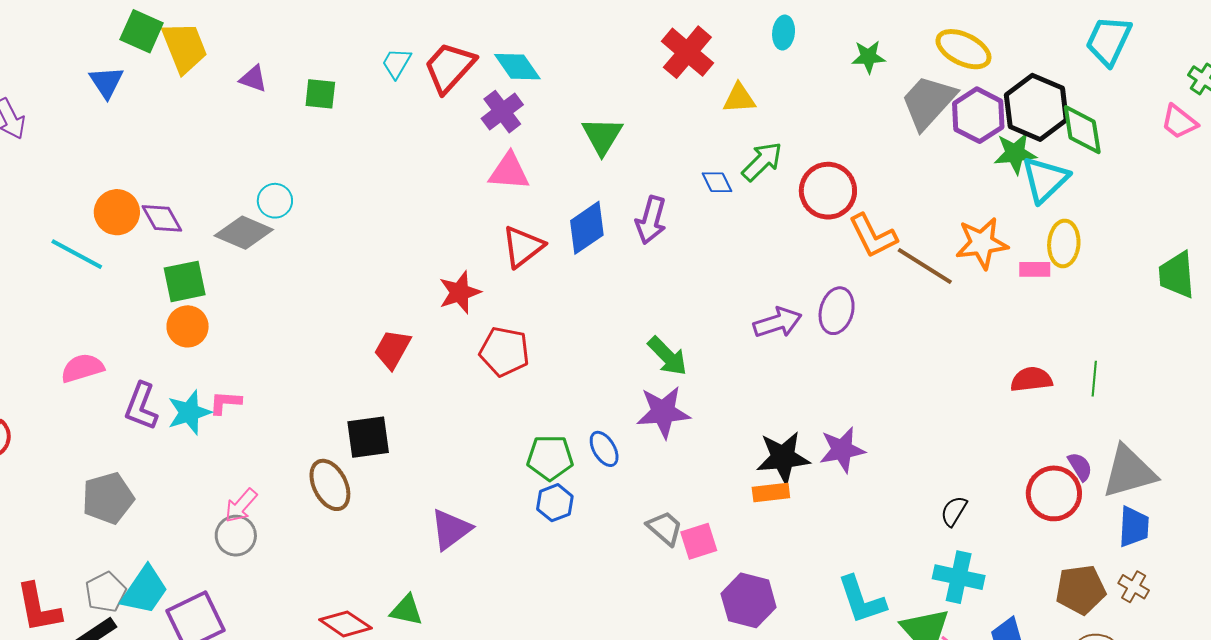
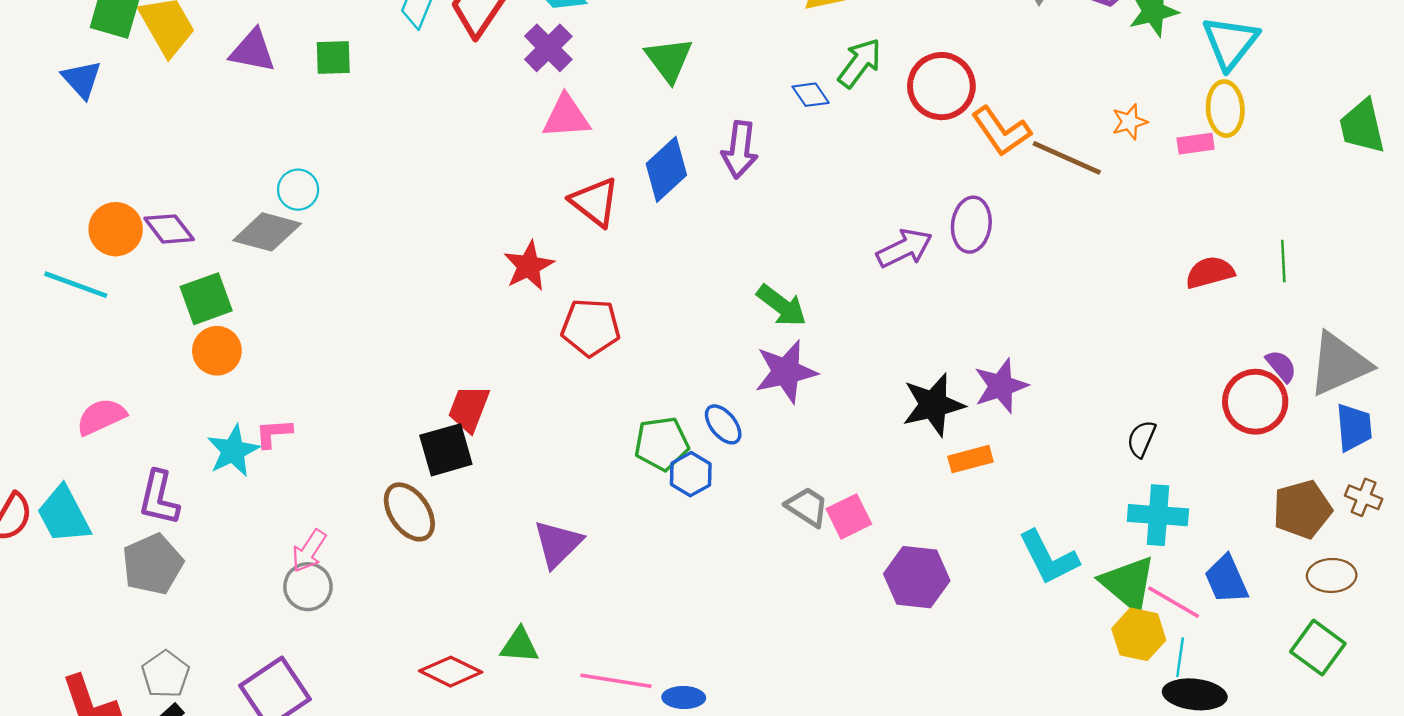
purple triangle: (253, 79) -> (253, 51), size x1.4
cyan triangle: (1045, 179) -> (1230, 42), moved
orange star: (982, 243) -> (1130, 122), size x0.6
red triangle: (523, 247) -> (595, 202), turned -36
red trapezoid: (392, 349) -> (469, 409), moved
purple L-shape: (141, 406) -> (159, 498), moved
orange rectangle: (771, 492) -> (971, 459), moved
blue hexagon: (555, 503) -> (691, 474), moved
cyan trapezoid: (145, 590) -> (64, 515), moved, turned 126

